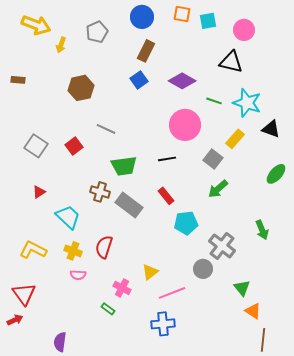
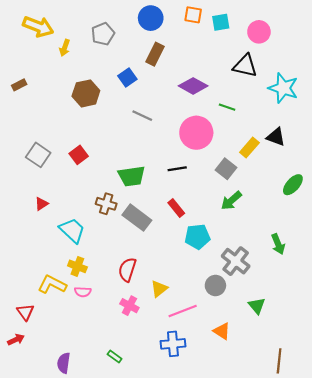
brown rectangle: (18, 80) -> (19, 85), turned -32
blue square: (139, 80) -> (127, 77), moved
cyan star: (247, 103) -> (283, 88), moved
gray line: (106, 129) -> (142, 116), moved
black triangle: (271, 129) -> (276, 137), moved
red semicircle: (104, 247) -> (127, 270), moved
yellow L-shape: (33, 250) -> (52, 284), moved
red triangle: (24, 294) -> (25, 312), size x0.7
green rectangle: (108, 309) -> (115, 357), moved
orange triangle: (253, 311) -> (222, 331), moved

